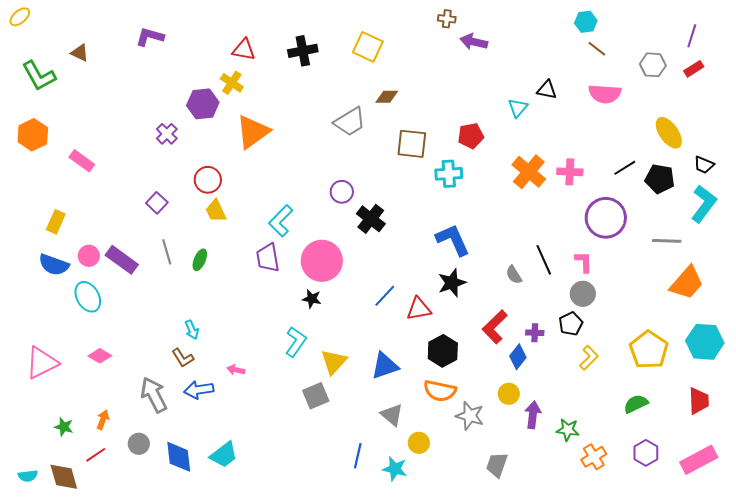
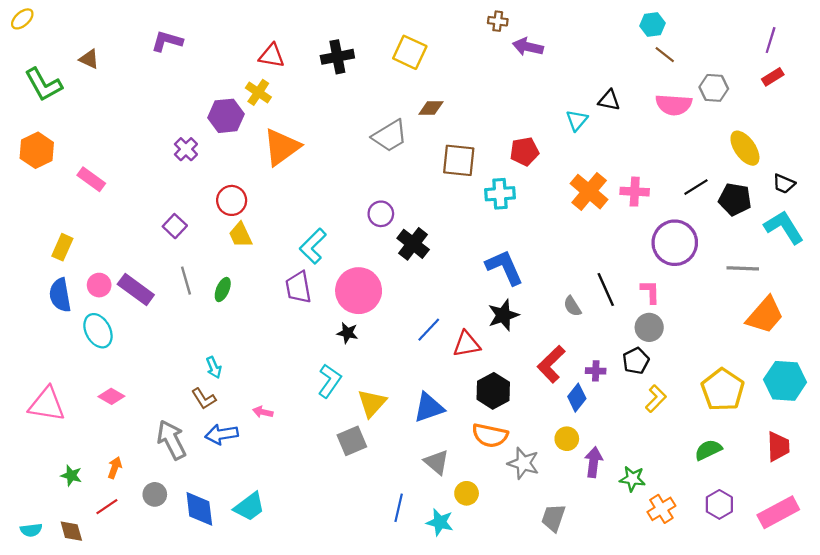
gray hexagon: (653, 65) -> (714, 88), moved
cyan L-shape: (704, 204) -> (784, 227), turned -69
blue semicircle: (54, 265) -> (60, 295), turned 60
pink triangle: (42, 363) -> (47, 404), turned 36
brown diamond: (64, 477) -> (71, 531), size x0.7

